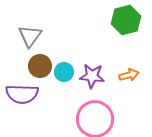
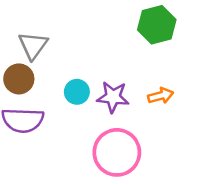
brown circle: (40, 66) -> (19, 79), moved

